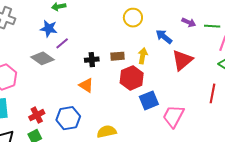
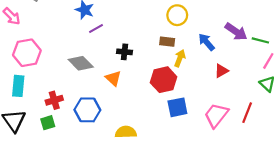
purple arrow: (189, 22) -> (236, 32), size x1.5
brown rectangle: (118, 56) -> (167, 42), moved
gray diamond: (42, 58) -> (81, 63), moved
red triangle: (182, 60) -> (221, 71), size x0.6
pink trapezoid: (173, 116) -> (216, 115), moved

